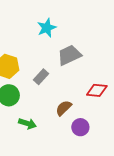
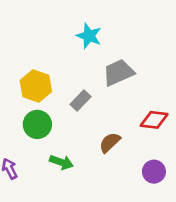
cyan star: (47, 28) -> (89, 36), turned -30
purple circle: (80, 127) -> (154, 172), moved

